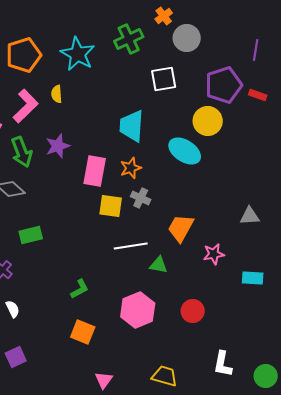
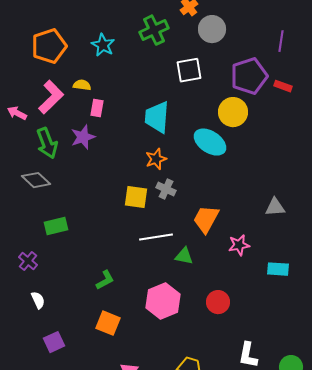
cyan star: (78, 54) -> (103, 45), size x0.7
yellow semicircle: (57, 94) -> (82, 85), turned 102
pink rectangle: (95, 171) -> (97, 108), moved, size x0.6
purple square: (16, 357) -> (54, 342), moved

